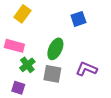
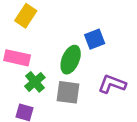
blue square: (78, 19) -> (95, 39), moved

